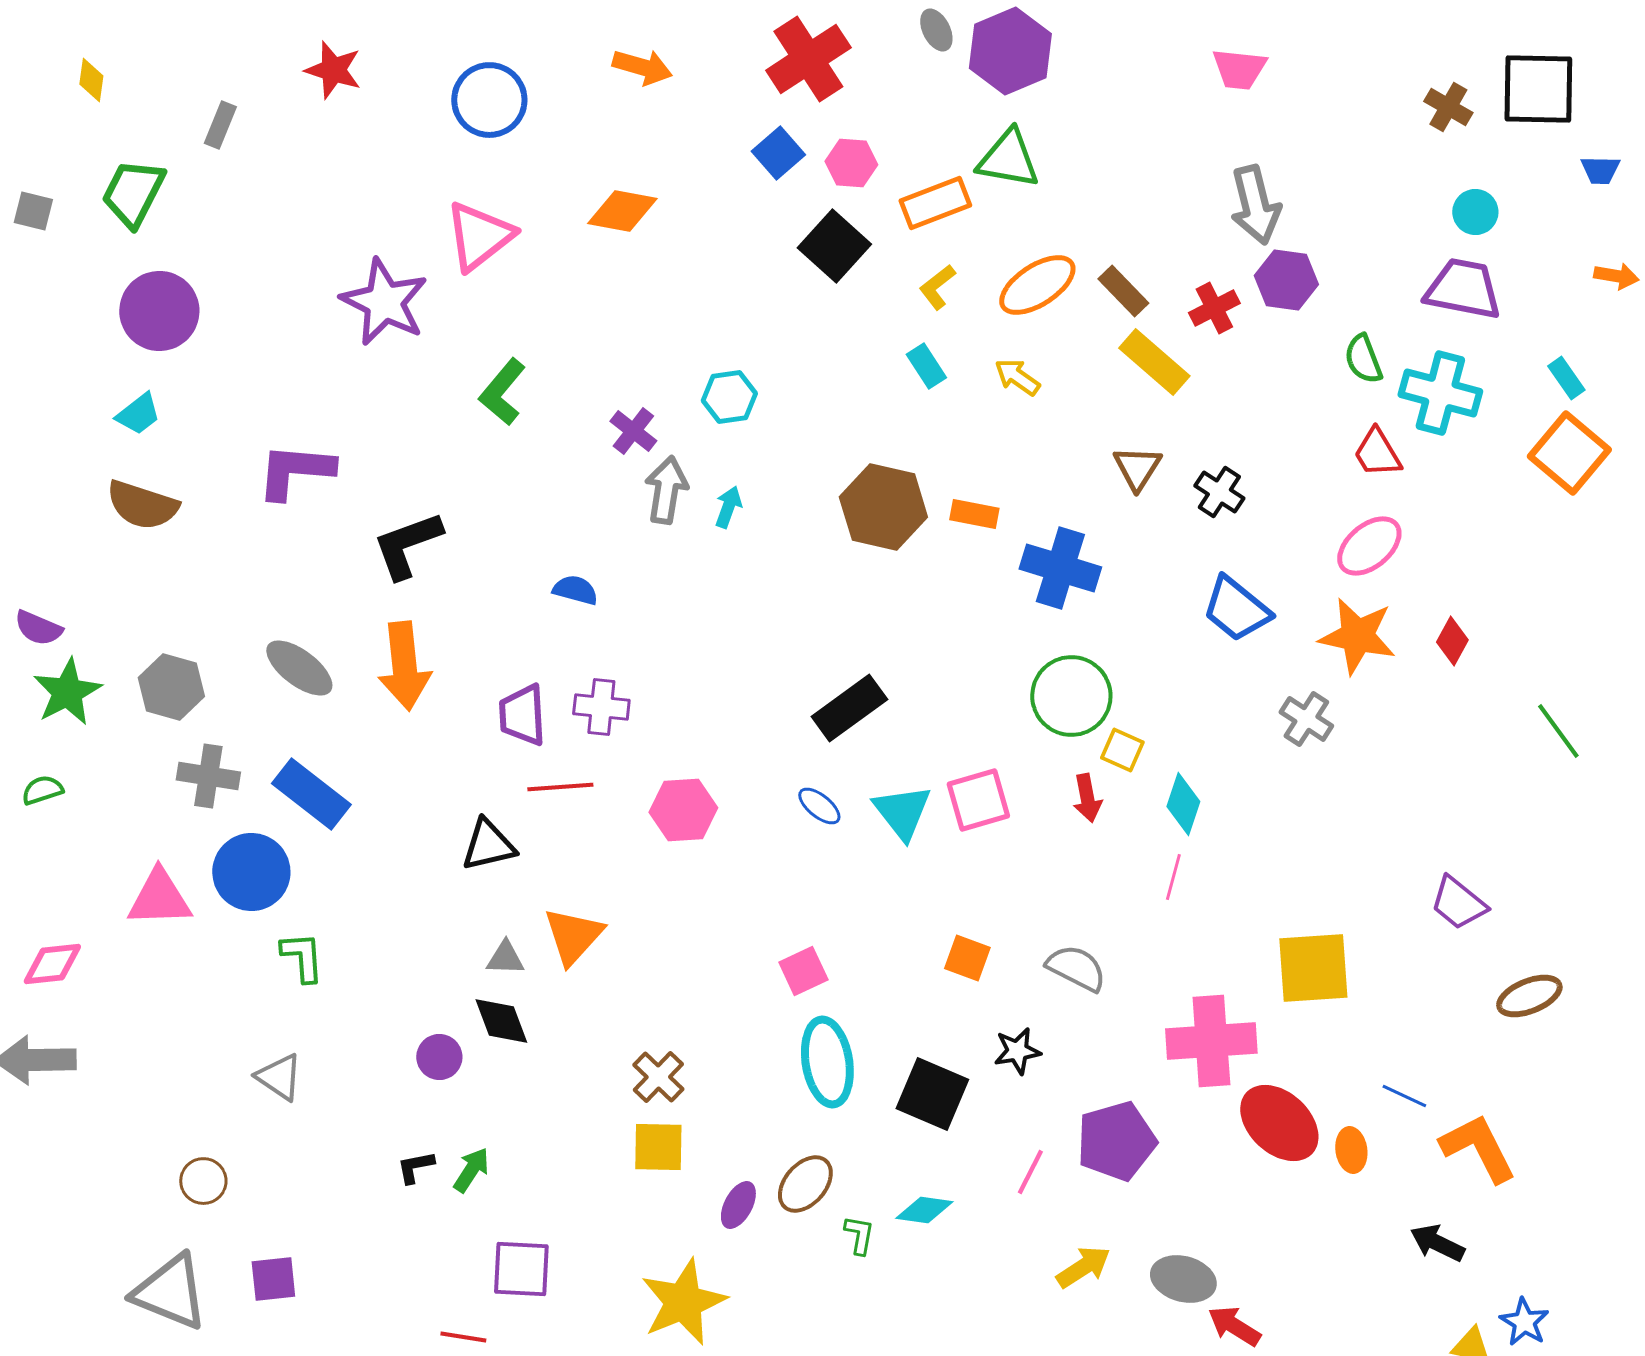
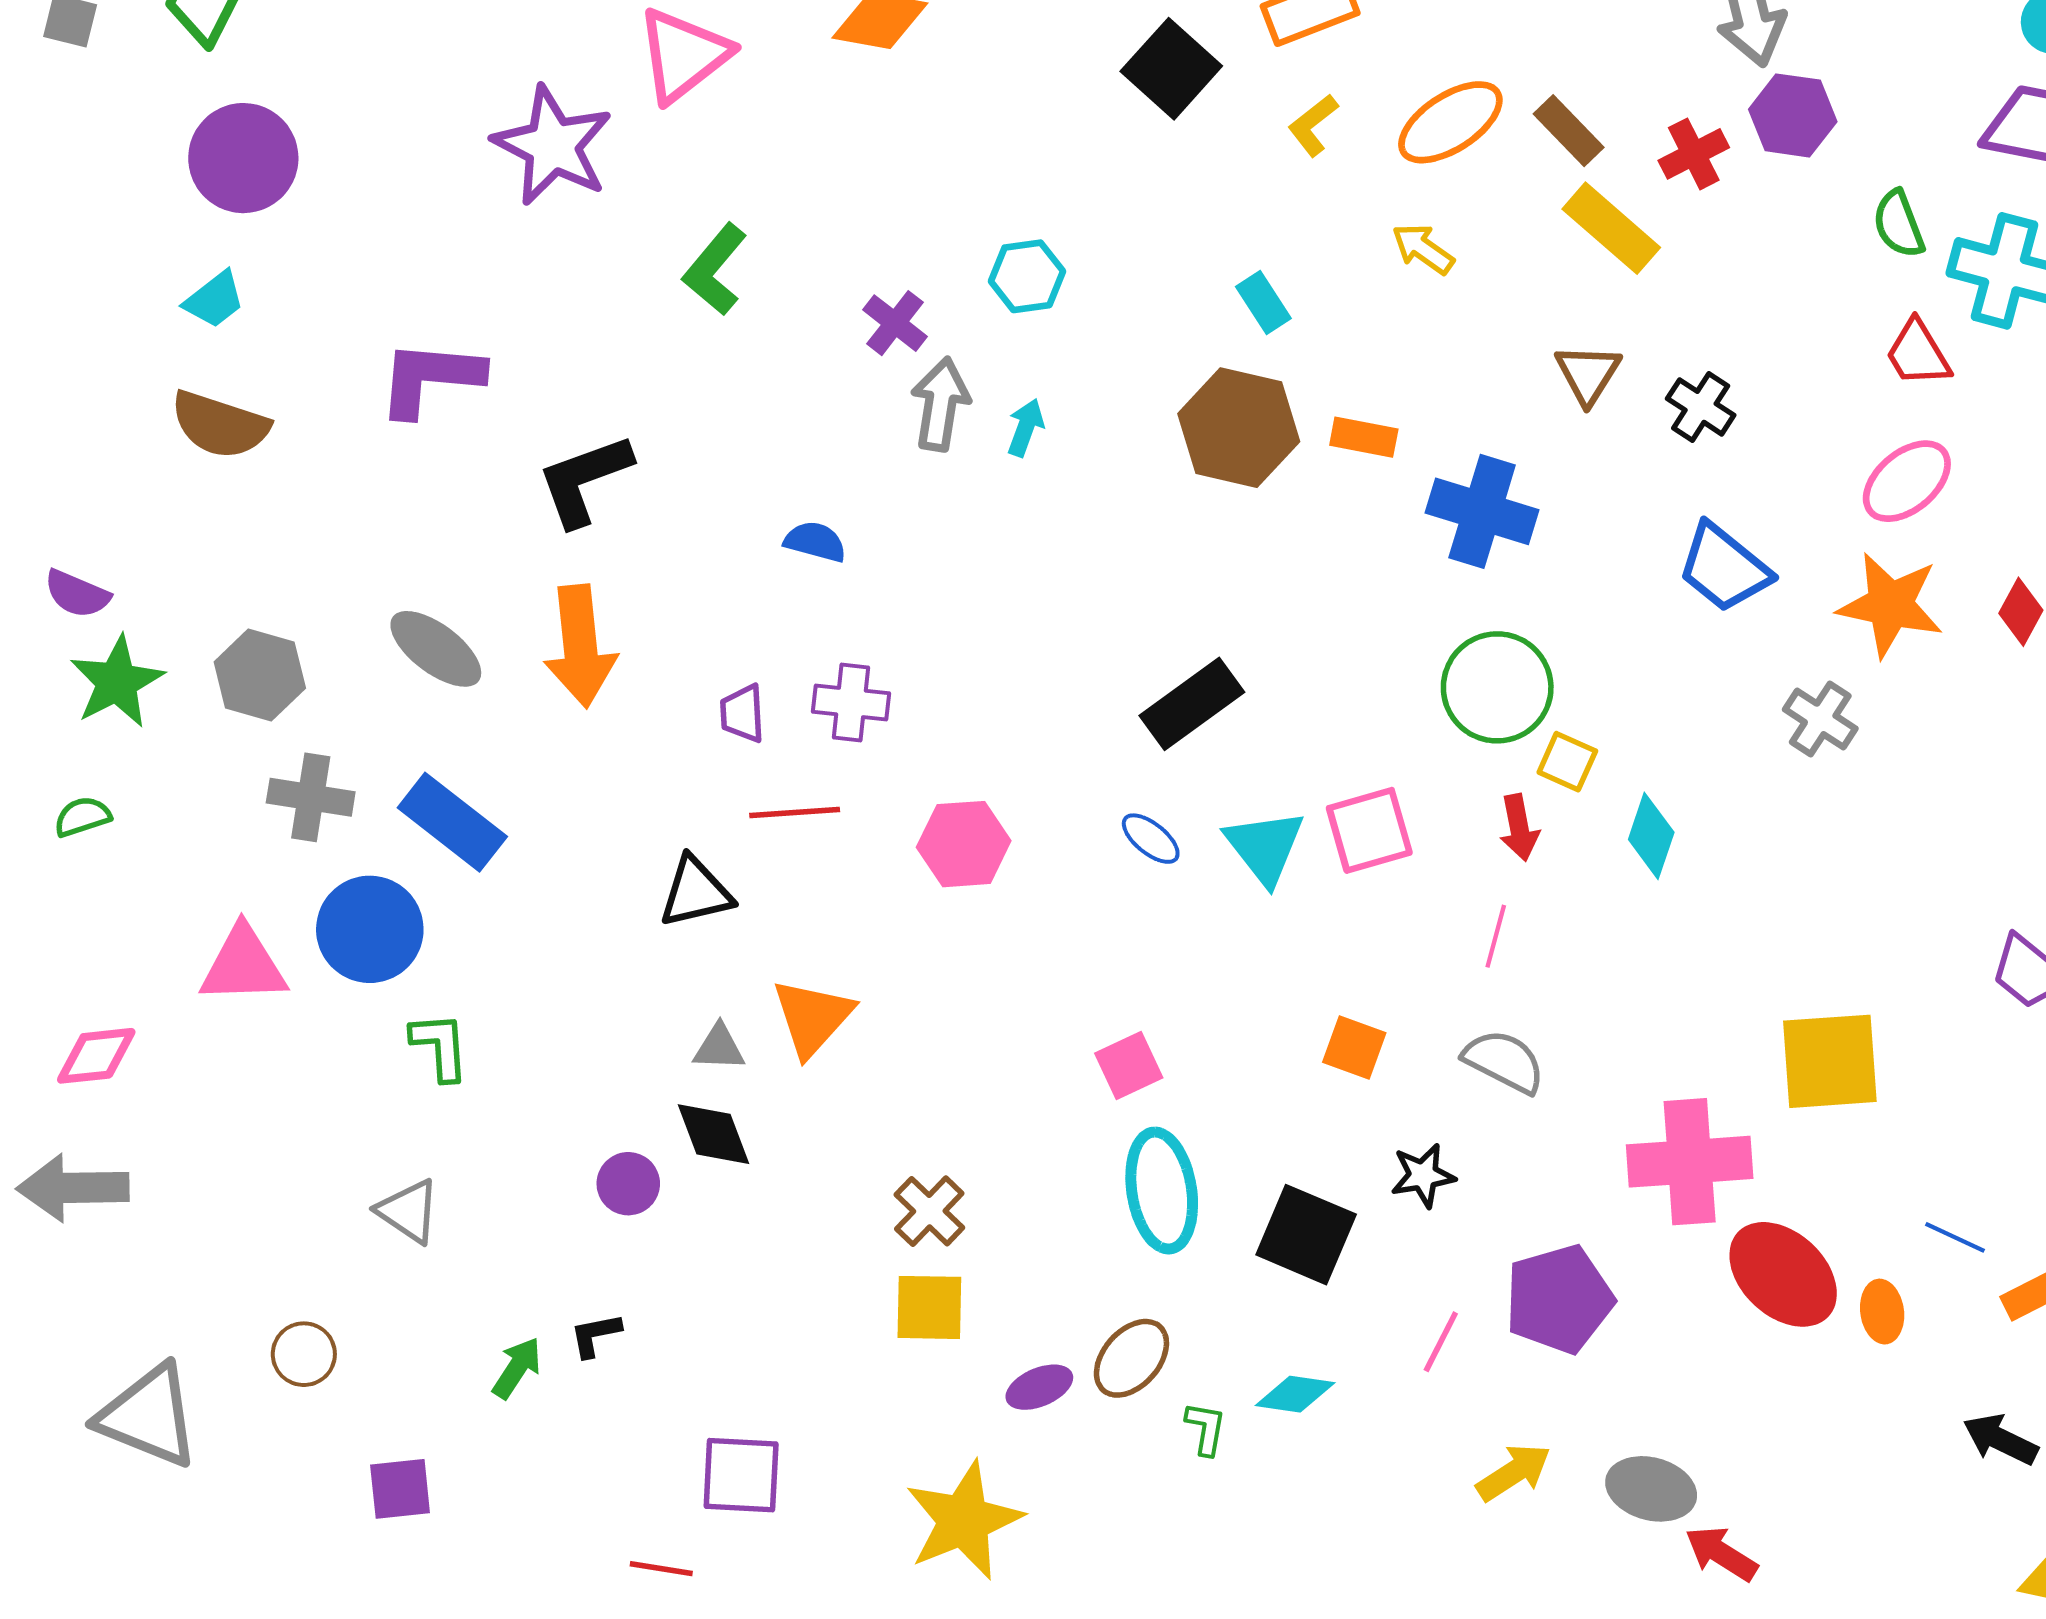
cyan rectangle: (926, 366) -> (1263, 302), moved
purple trapezoid: (522, 715) -> (742, 713), size x0.7
pink line: (1173, 877) -> (1496, 936), moved
green arrow: (471, 1170) -> (517, 1368), moved
purple ellipse: (738, 1205) -> (1039, 1387), turned 39
gray triangle: (170, 1292) -> (148, 1416), moved

